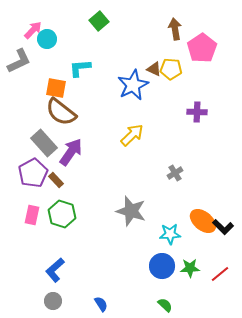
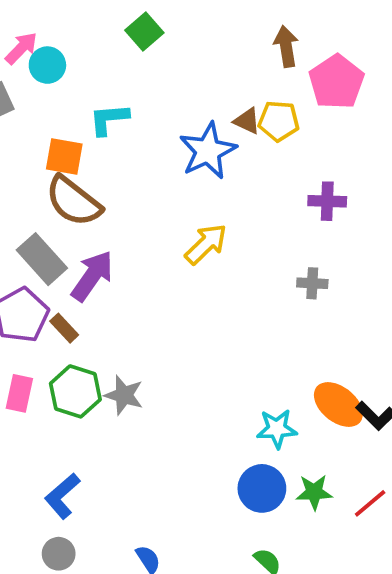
gray cross: (175, 173) -> (312, 283), moved, turned 35
gray star: (131, 211) -> (124, 395), moved, size x0.7

